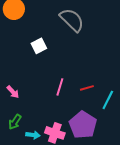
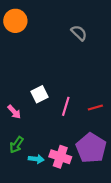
gray semicircle: (72, 20) -> (79, 33), size x0.6
white square: (39, 46) -> (39, 94), moved

